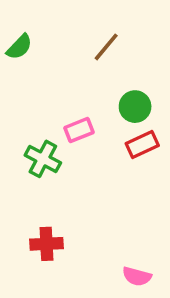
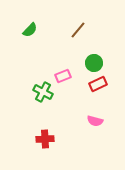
pink semicircle: (137, 276) -> (95, 121), moved

